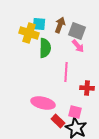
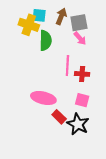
gray square: (77, 31) -> (79, 23), turned -30
red cross: (87, 88) -> (82, 74), moved
pink square: (75, 112) -> (82, 100), moved

